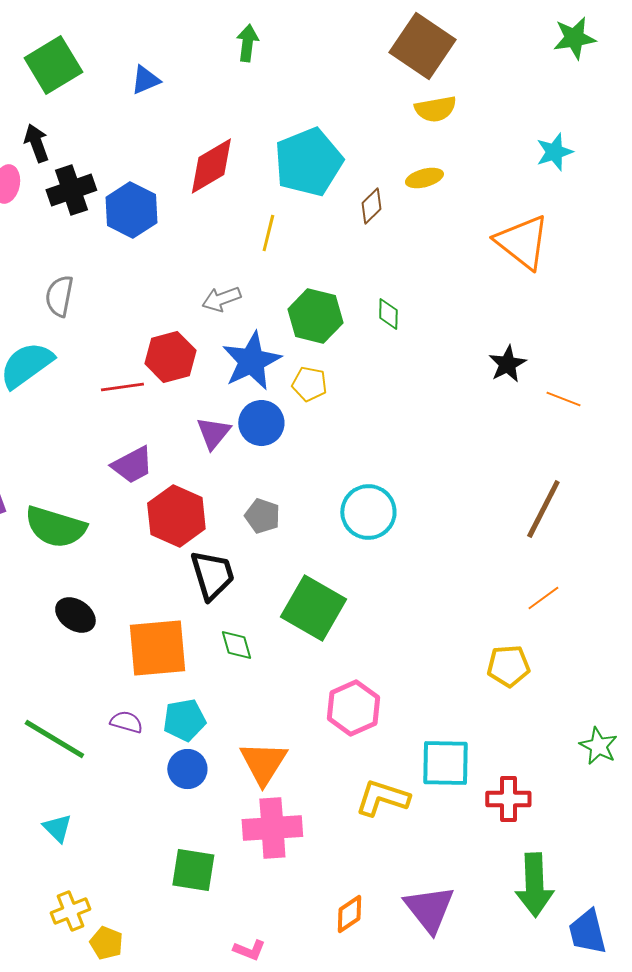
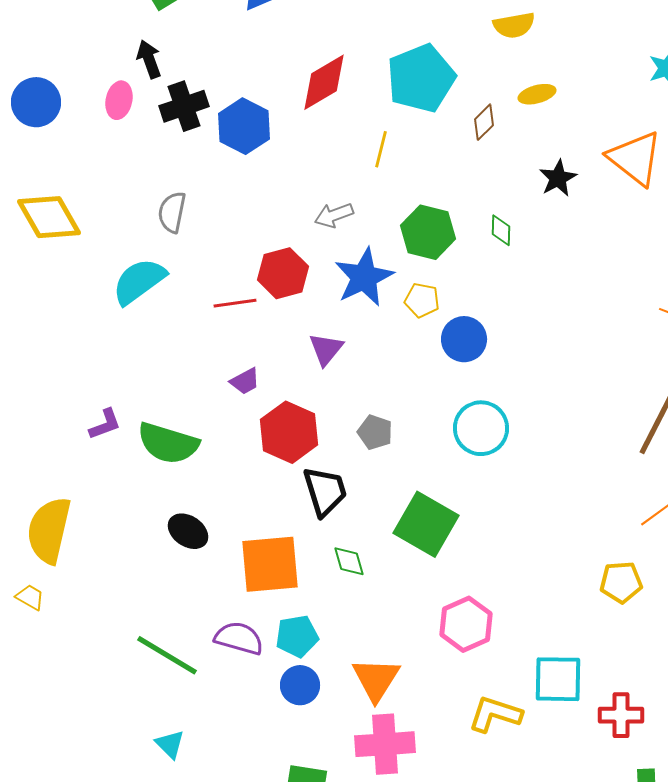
yellow semicircle: (435, 109) -> (514, 25), moved
black star: (507, 364) -> (558, 178), moved
blue circle: (261, 423) -> (464, 339), moved
purple trapezoid: (132, 465) -> (245, 381), size x0.7
purple semicircle: (126, 722) -> (239, 638), size x1.5

